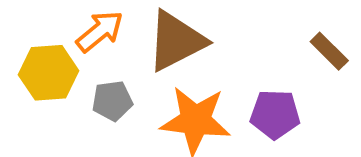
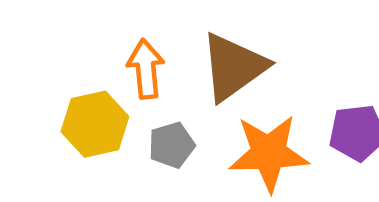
orange arrow: (100, 31) -> (146, 69), turned -48

